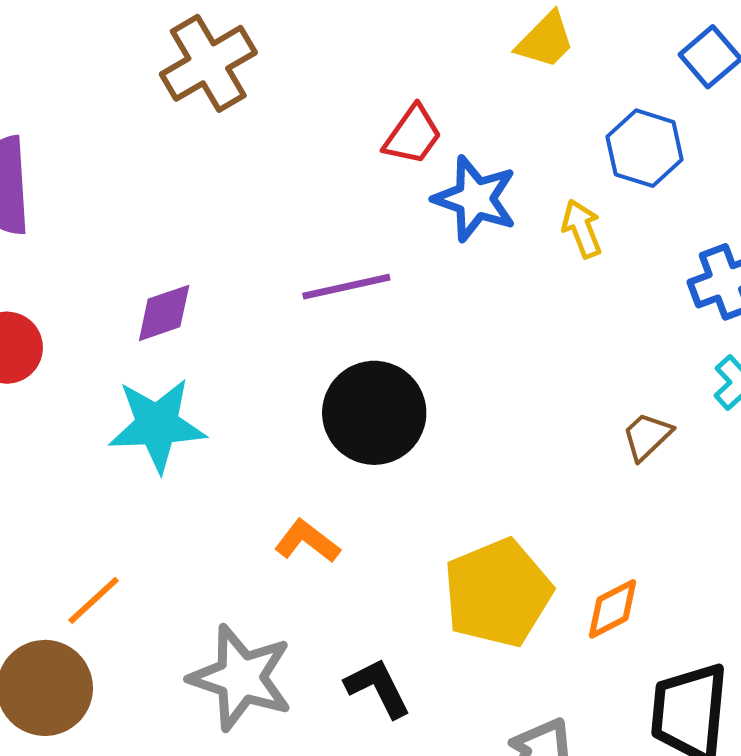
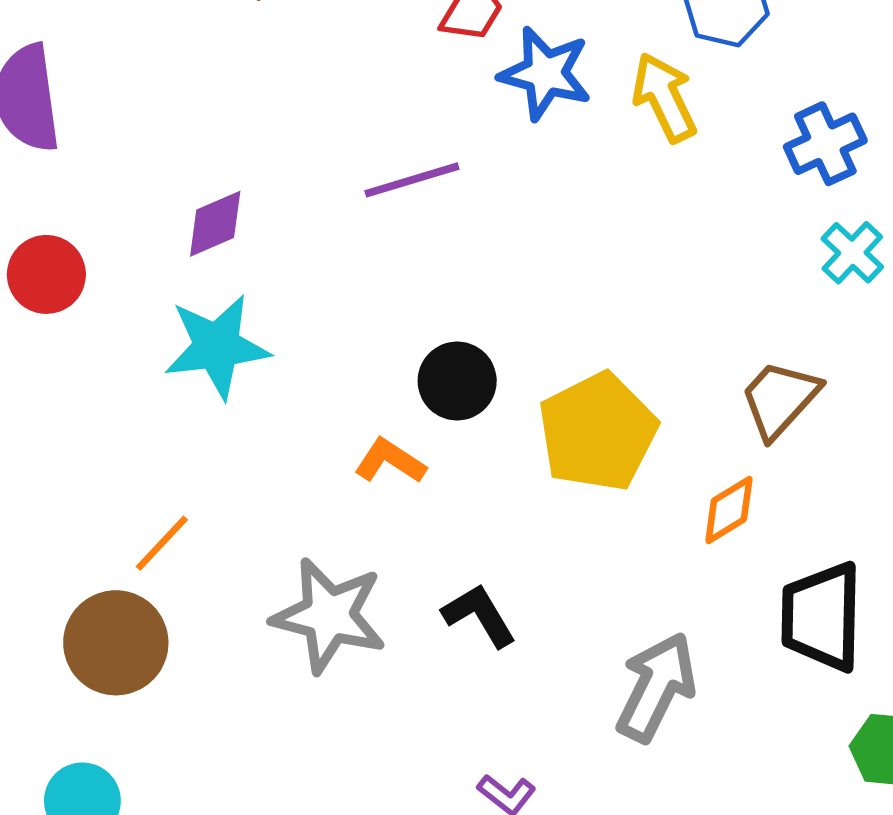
yellow arrow: (582, 229) -> (664, 97), size x1.4
black circle: (374, 413) -> (457, 381), moved, size x0.7
brown trapezoid: (647, 436) -> (780, 399), moved, size x1.5
yellow pentagon: (498, 593) -> (598, 432), moved

